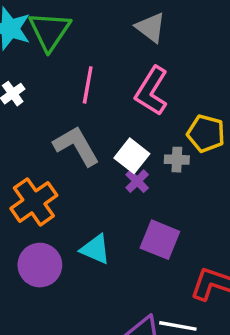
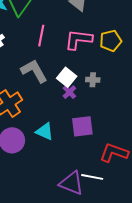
pink L-shape: (152, 91) -> (78, 40), turned 64
yellow pentagon: (206, 134) -> (111, 41), moved, turned -30
purple square: (160, 240) -> (82, 126), turned -30

